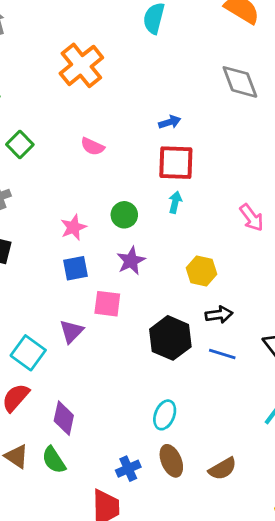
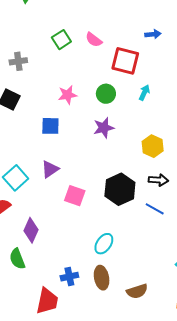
green square: (20, 145) -> (61, 40), moved
red square: (176, 163) -> (125, 61), moved
blue square: (76, 268) -> (50, 126), moved
pink square: (107, 304) -> (75, 196), moved

